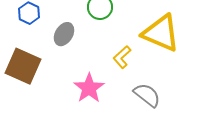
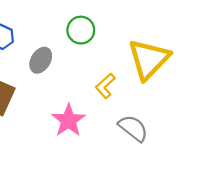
yellow triangle: (161, 33) -> (149, 59), turned 51

